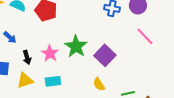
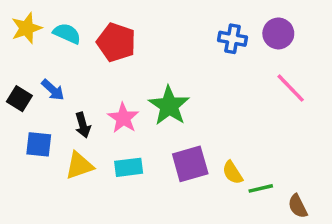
purple square: (105, 55) -> (190, 164), moved, turned 30
yellow semicircle: (99, 84) -> (233, 173), moved

